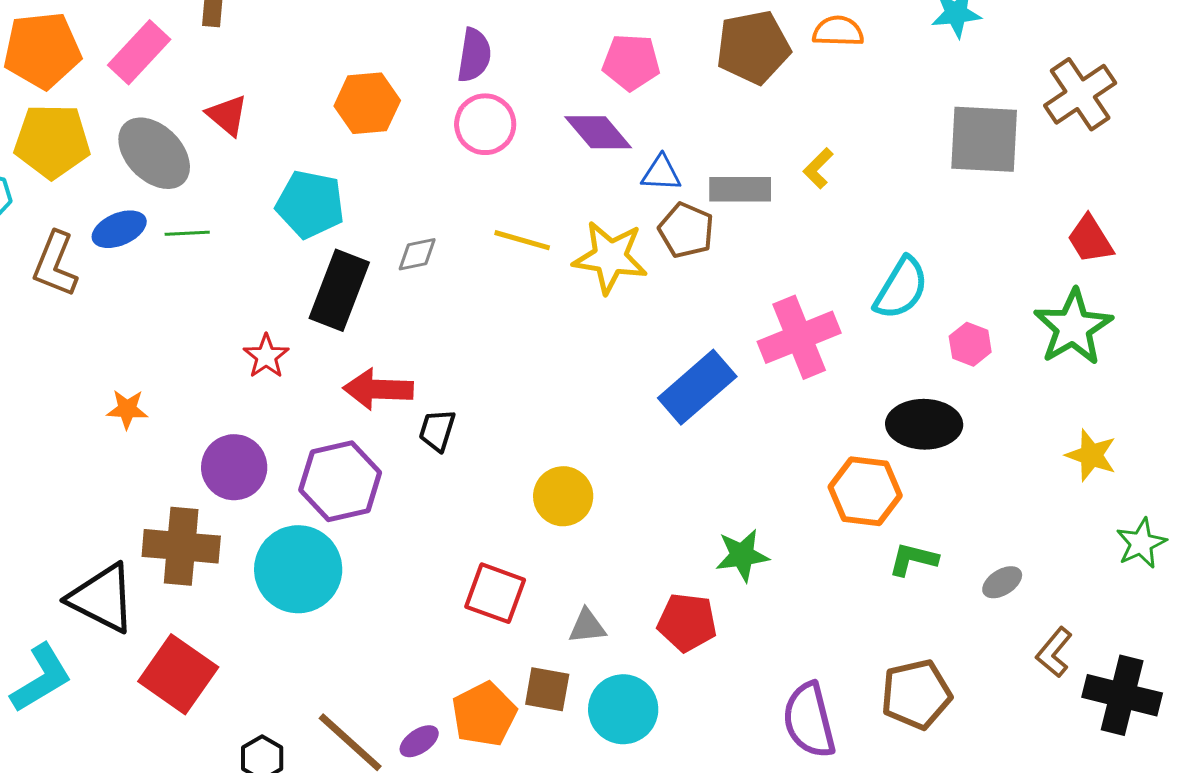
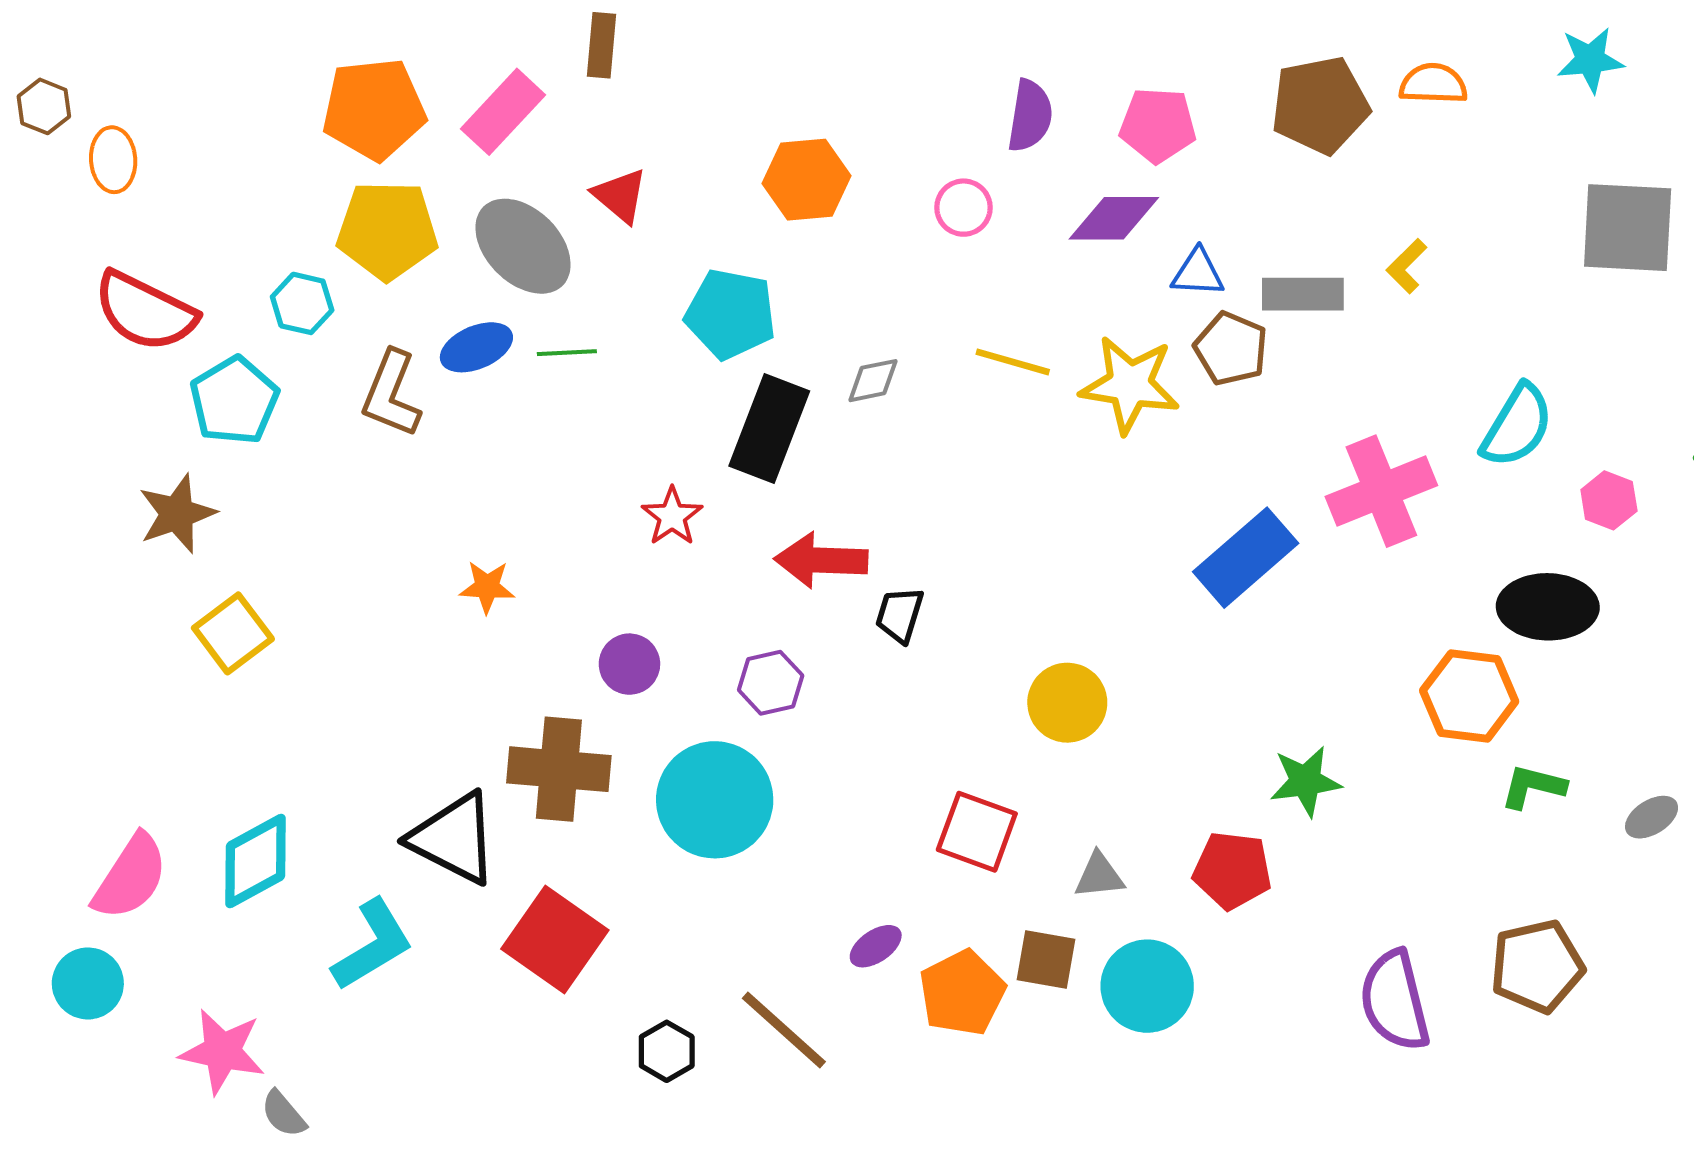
purple semicircle: (474, 55) -> (1030, 116), moved
pink circle: (485, 124) -> (963, 208), size x0.7
purple diamond: (598, 132) -> (1114, 218), turned -50
purple circle: (234, 467) -> (629, 664), size x0.7
purple hexagon: (340, 481) -> (771, 683), size x0.6
purple ellipse: (419, 741) -> (876, 946), moved

